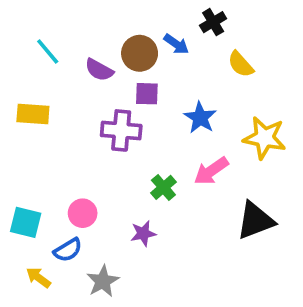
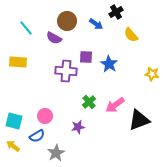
brown circle: (140, 53) -> (67, 21), moved
purple square: (147, 94) -> (86, 57), moved
yellow star: (265, 138) -> (152, 74), moved, size x0.6
pink arrow: (211, 171) -> (115, 105), moved
yellow arrow: (38, 278) -> (13, 146), moved

